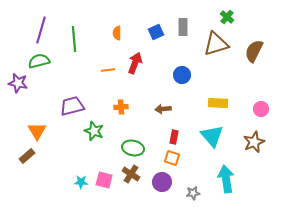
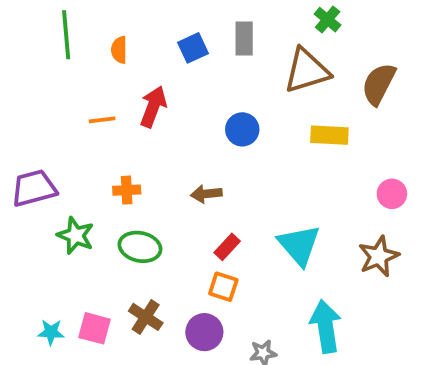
green line: (74, 39) -> (66, 35), moved
yellow rectangle: (218, 103) -> (329, 135), moved
red rectangle: (174, 137) -> (227, 247), turned 32
green ellipse: (133, 148) -> (140, 247), moved

